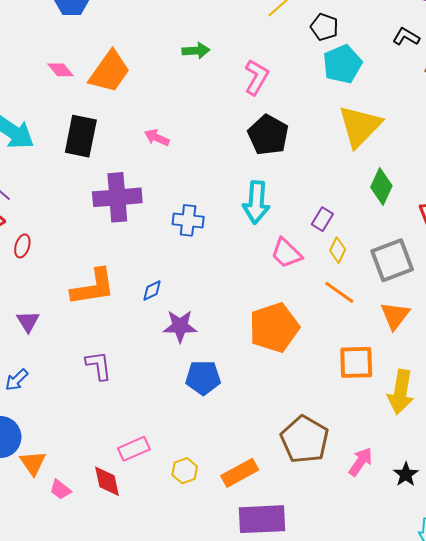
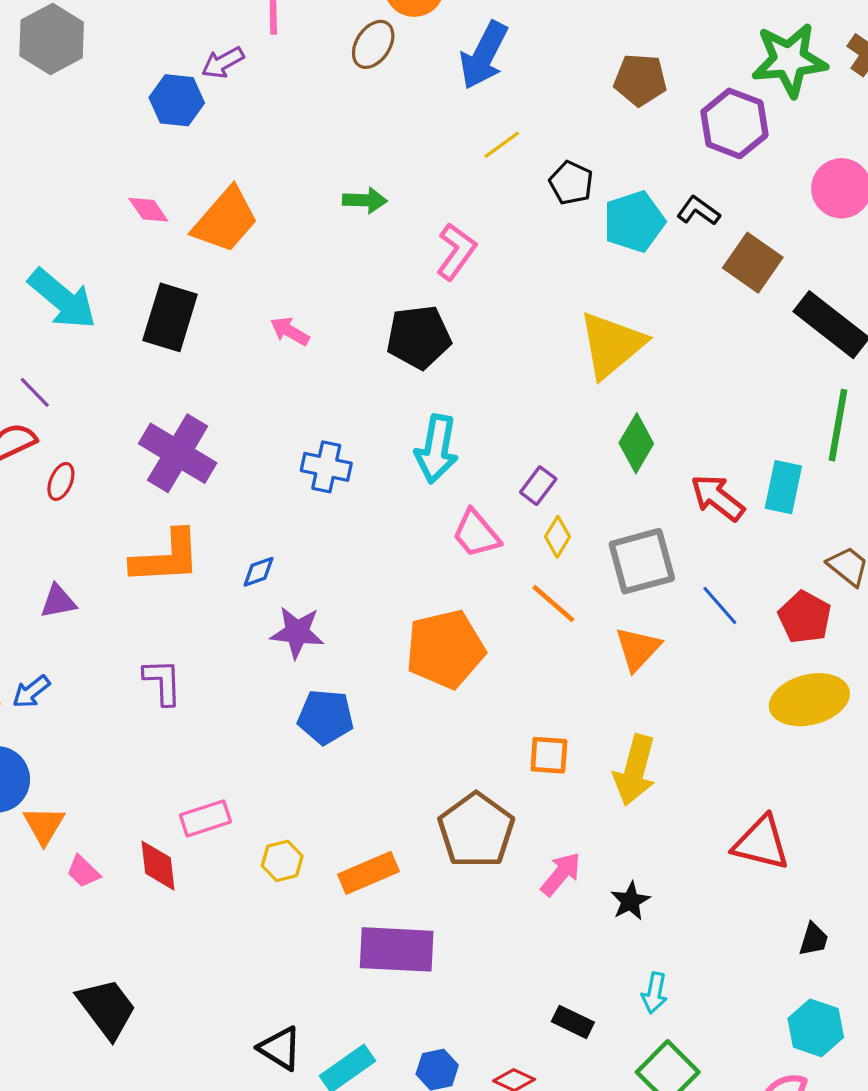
cyan pentagon: (342, 64) -> (634, 222), moved
black pentagon: (268, 135) -> (419, 337), moved, turned 30
purple cross: (117, 197) -> (178, 453), moved, turned 30
purple triangle: (28, 321) -> (58, 601), turned 45
orange square: (356, 362) -> (549, 755), moved, size x0.7

